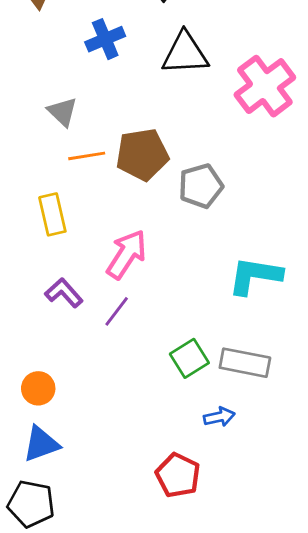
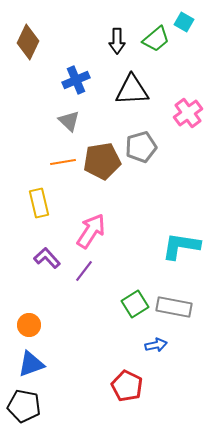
pink cross: (265, 86) -> (188, 113), size x0.7
gray triangle: (62, 112) -> (69, 121), moved
gray pentagon: (201, 186) -> (141, 147), moved

